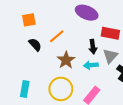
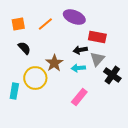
orange line: (57, 36) -> (45, 24), moved
black arrow: (93, 47) -> (80, 50), turned 88
yellow circle: (61, 89) -> (35, 78), moved

